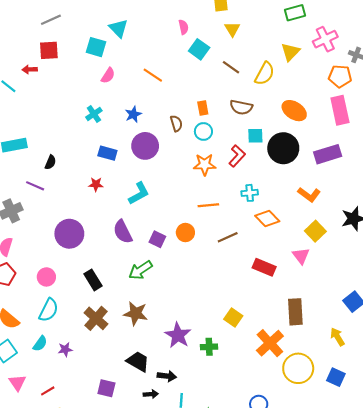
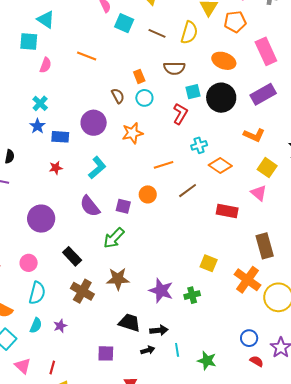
orange pentagon: (340, 76) -> (235, 22), moved
blue star: (133, 114) -> (37, 126), moved
orange star: (205, 165) -> (132, 133), moved
red line: (48, 391) -> (52, 368), turned -32

